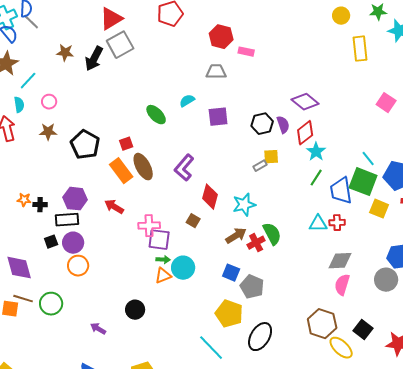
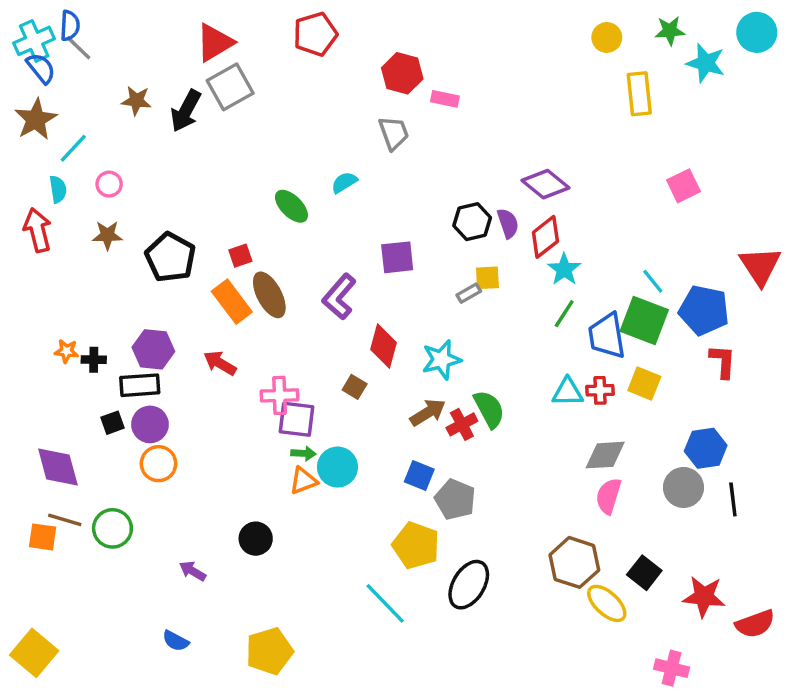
gray trapezoid: (216, 72) -> (394, 133), turned 70
pink square: (386, 103) -> (683, 186), turned 30
purple square: (218, 117) -> (397, 257), moved
yellow square: (379, 209) -> (644, 384), moved

